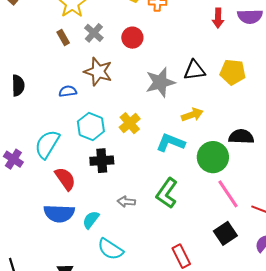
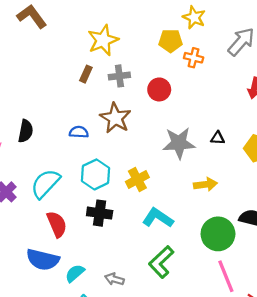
gray cross: (94, 33) -> (119, 76), turned 30
brown rectangle: (63, 37) -> (86, 74), turned 42
black triangle: (194, 70) -> (218, 138), size x0.6
black semicircle: (18, 85) -> (26, 131), moved
cyan L-shape: (171, 143) -> (158, 218), moved
gray arrow: (126, 202) -> (114, 279), moved

